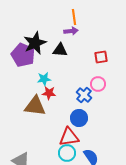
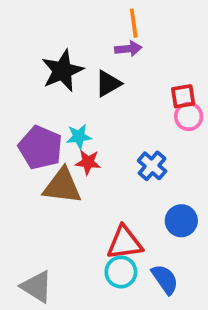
black triangle: (60, 50) -> (108, 84), turned -35
purple pentagon: (23, 55) -> (40, 148), moved
pink circle: (98, 84) -> (189, 116), moved
blue circle: (79, 118) -> (181, 221), moved

